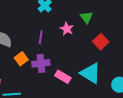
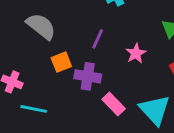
pink star: (67, 29) -> (136, 53), moved

